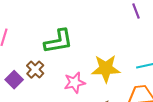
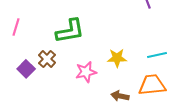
yellow star: (106, 69) -> (117, 58), size x0.7

